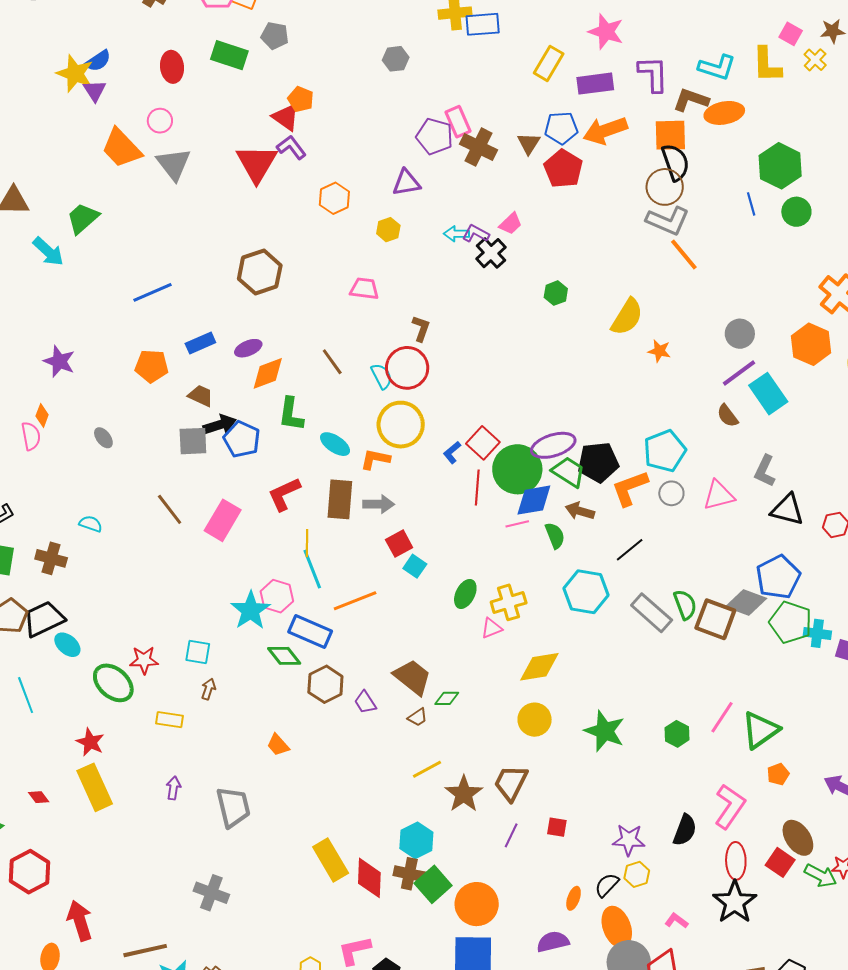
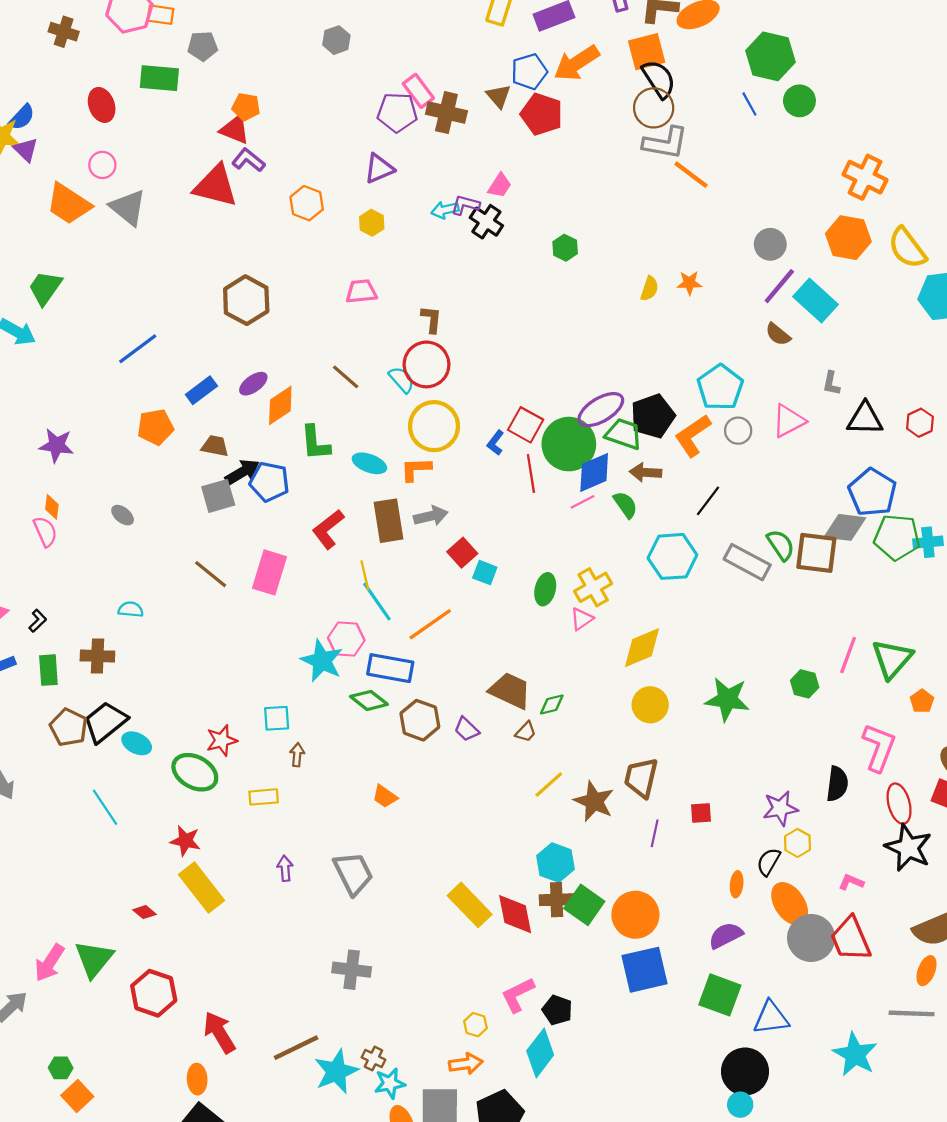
red triangle: (257, 163) -> (216, 186), turned -33
yellow semicircle: (627, 317) -> (649, 289), moved, size x0.6
gray L-shape: (765, 471) -> (831, 383), size x0.7

